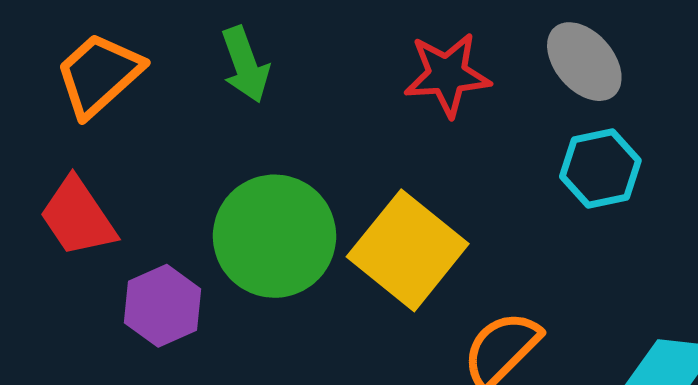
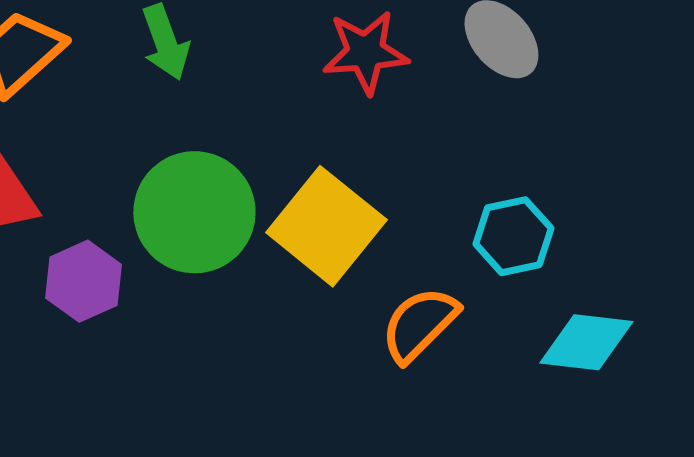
cyan hexagon: (600, 169) -> (513, 236), moved

